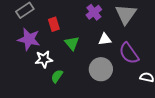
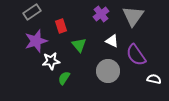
purple star: (29, 39) -> (36, 41), turned -30
white triangle: (105, 39) -> (112, 41), turned 32

